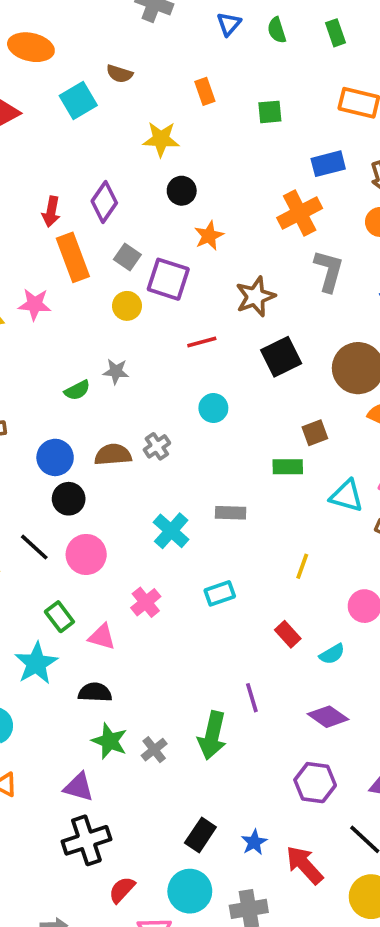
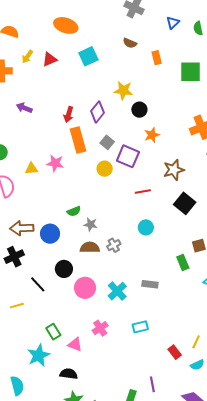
brown semicircle: (119, 74) -> (130, 43), moved
green square: (270, 112) -> (190, 72), size x1.6
yellow star: (161, 139) -> (123, 90), moved
black square: (281, 357) -> (185, 203), turned -30
gray star: (116, 371) -> (91, 224), moved
blue circle: (55, 457) -> (50, 234), moved
green rectangle: (288, 467) -> (183, 263), turned 63
black line: (34, 547) -> (38, 284), moved
pink circle: (86, 554) -> (85, 288), moved
yellow line: (302, 566) -> (196, 342), moved

